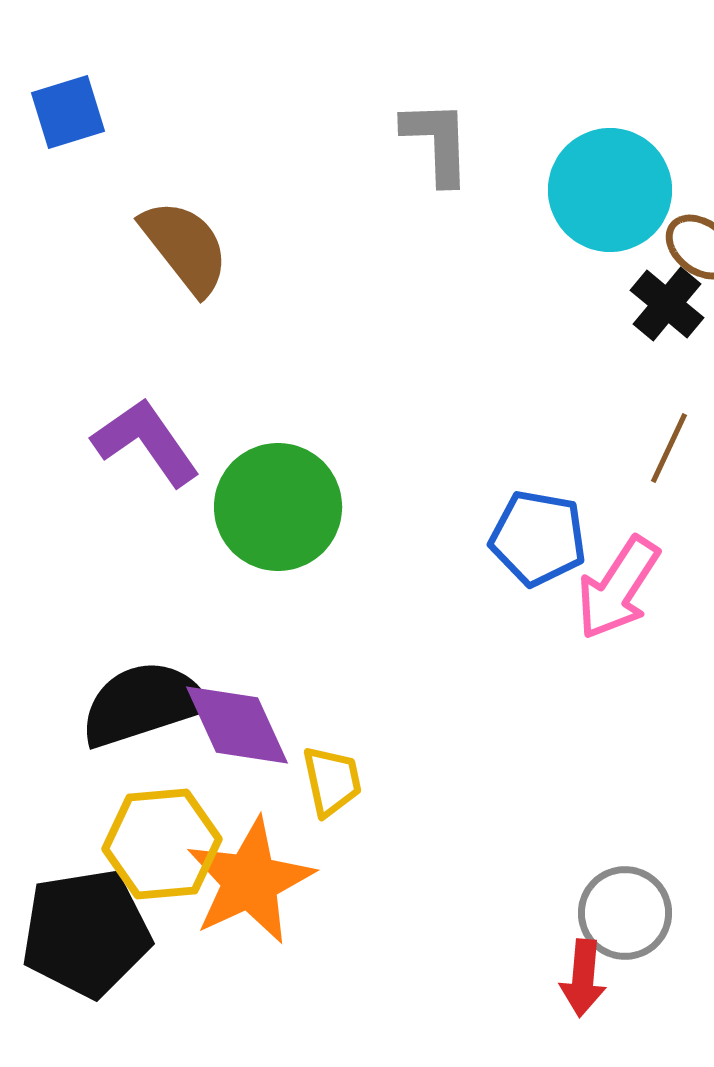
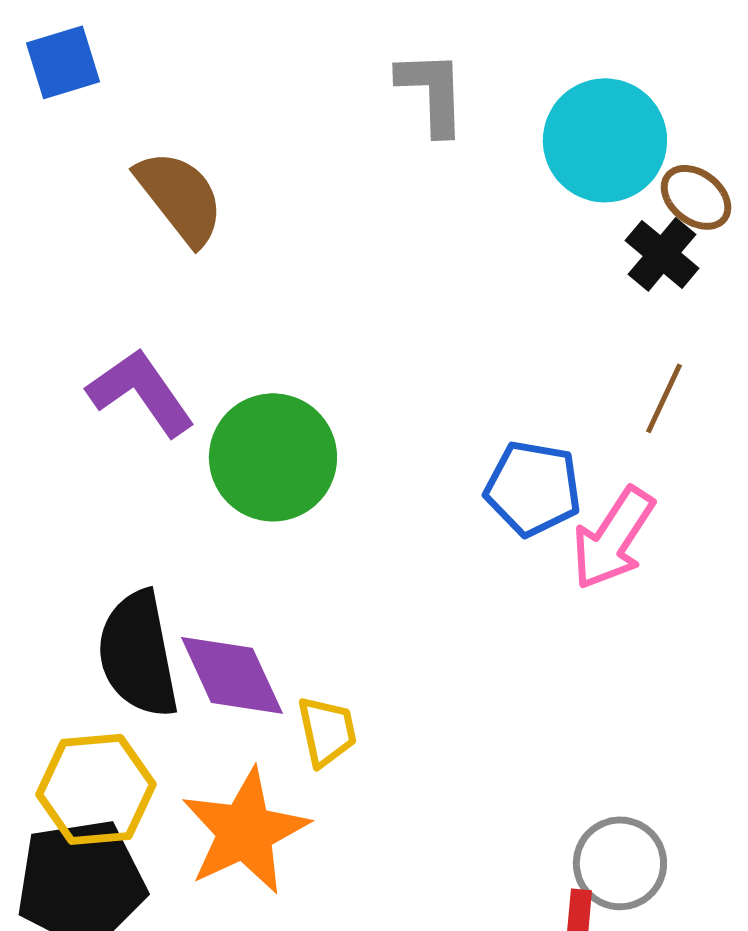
black semicircle: (143, 704) -> (138, 654), turned -83
yellow hexagon: (162, 844) -> (96, 789), moved

